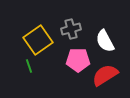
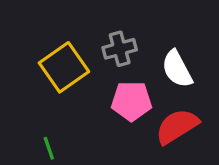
green line: (29, 66) -> (49, 148), moved

